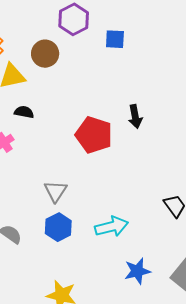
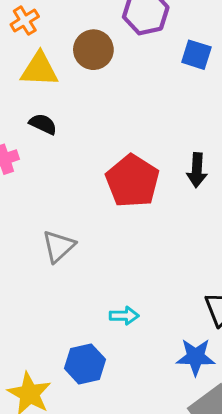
blue hexagon: (58, 227) -> (85, 364), moved
cyan arrow: (112, 227) -> (124, 316), size x0.6
blue star: (137, 271) -> (196, 357), moved

